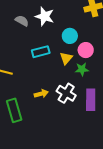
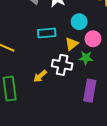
white cross: (66, 93) -> (62, 65), moved, turned -30
yellow arrow: (41, 94) -> (40, 76), turned 144

